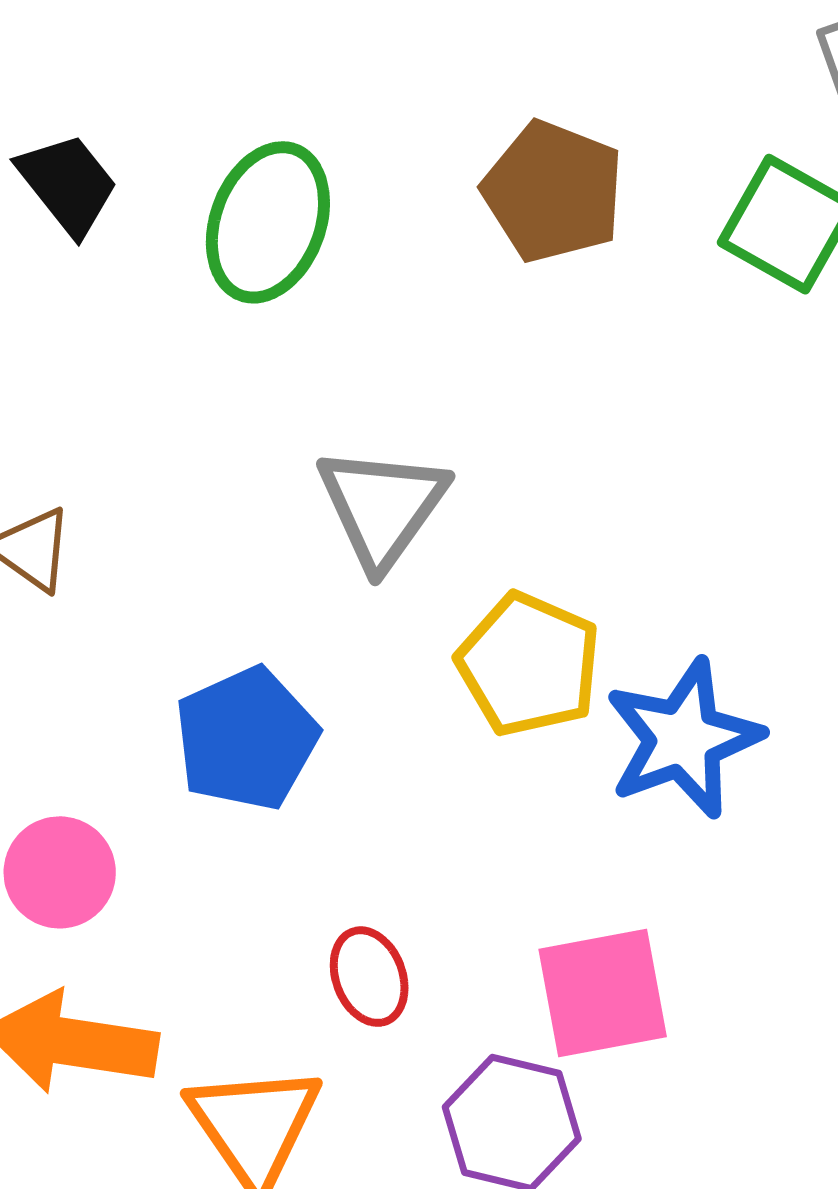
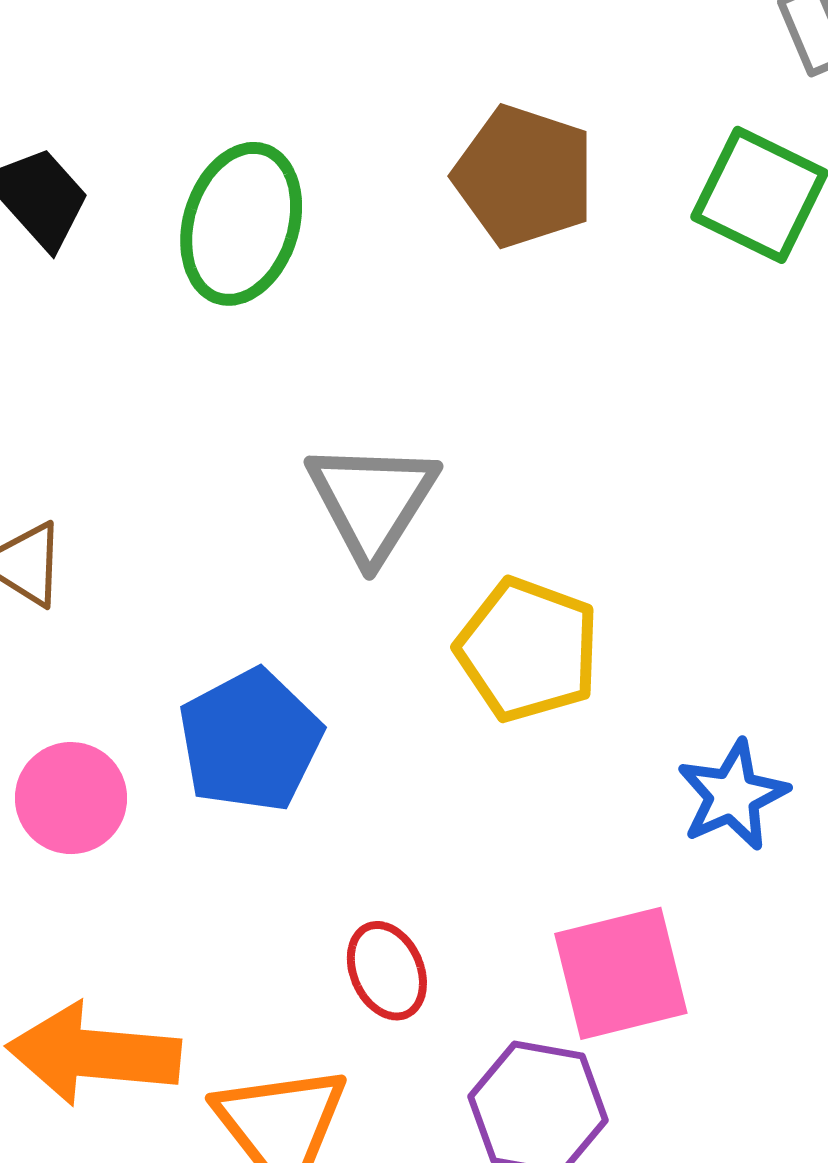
blue star: (683, 739) -> (733, 795), moved, size x0.7
pink circle: (60, 872) -> (71, 798), moved

